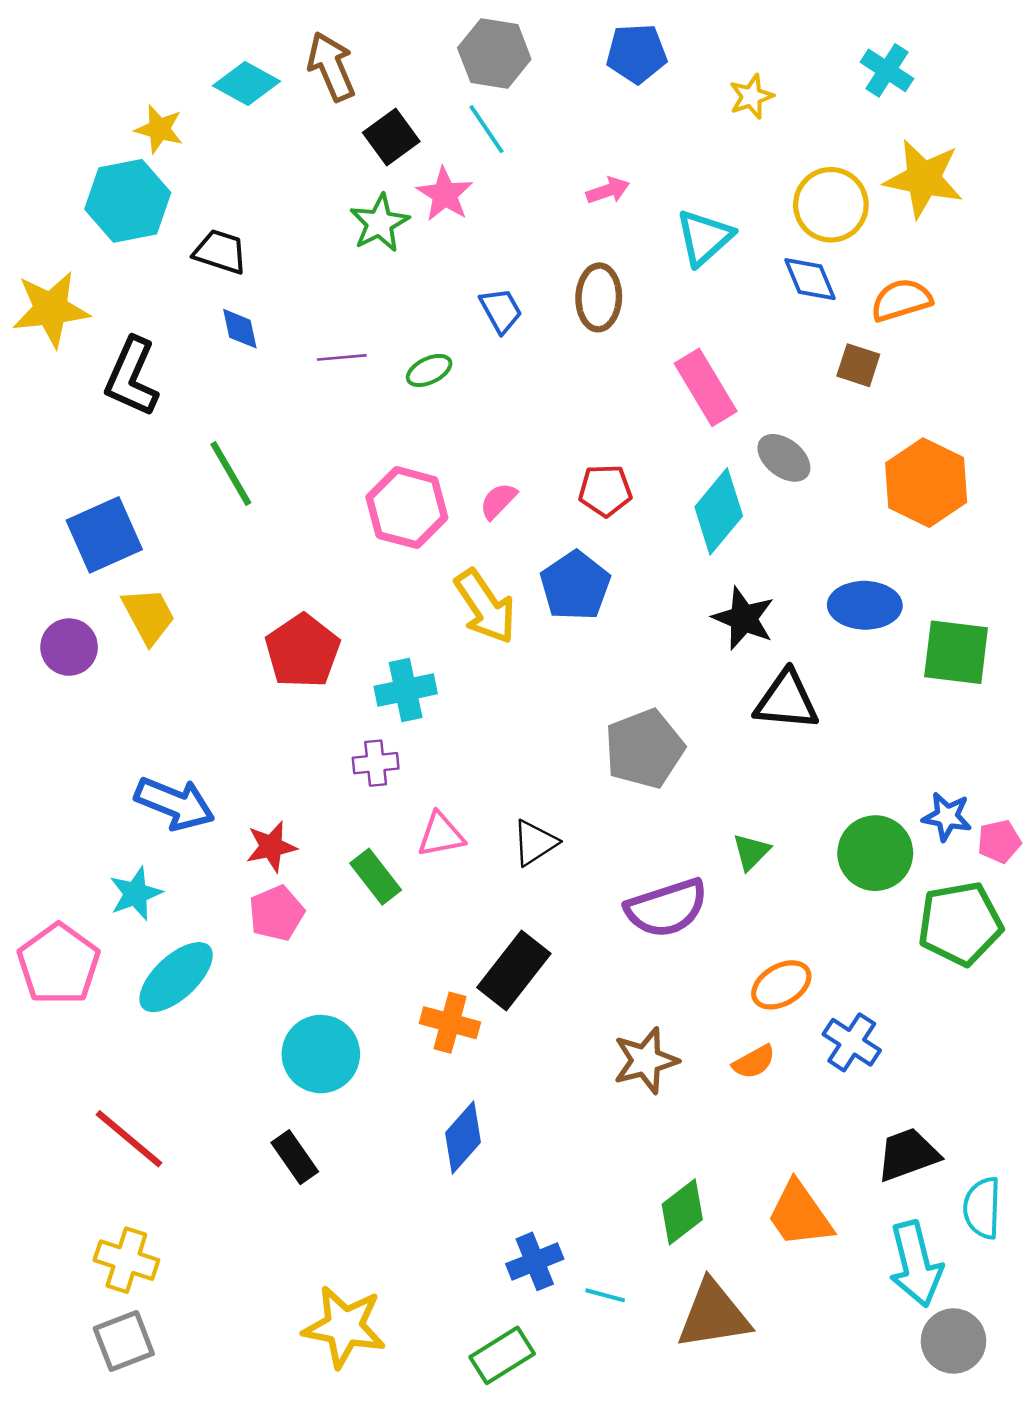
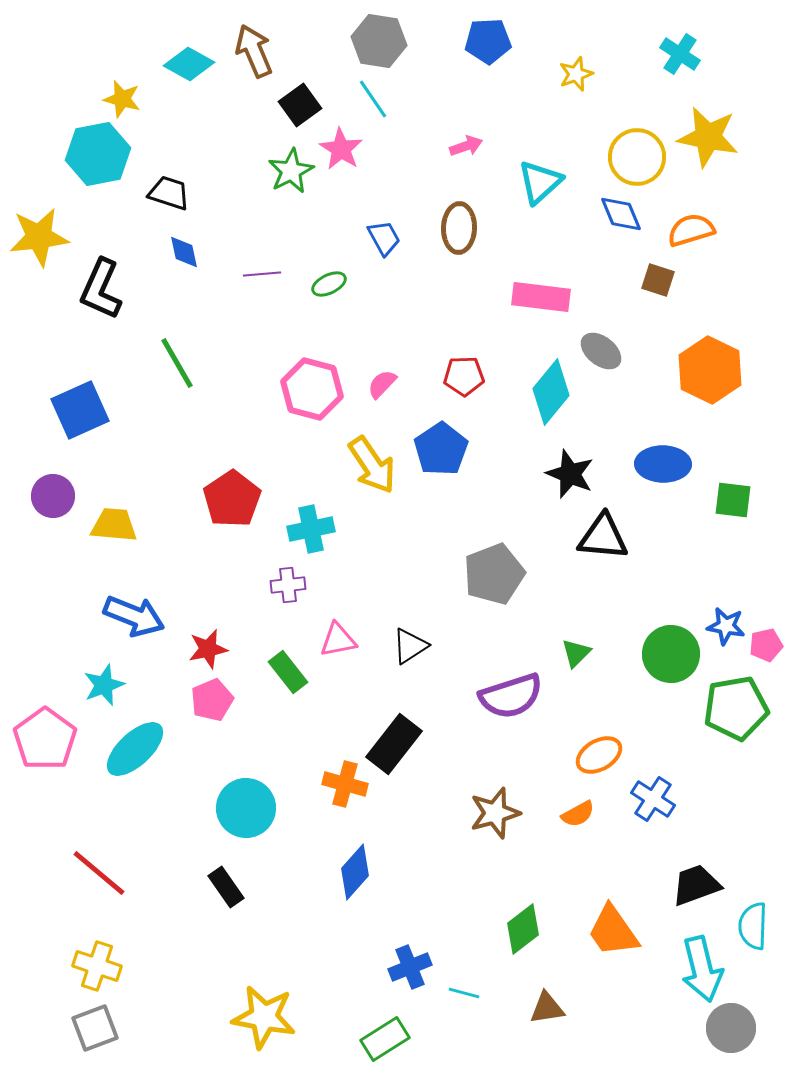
pink rectangle: (706, 387) -> (541, 297), turned -52
yellow trapezoid: (149, 616) -> (114, 525), moved, turned -57
green square: (956, 652) -> (733, 500), size x0.7
brown triangle: (713, 1315) -> (547, 1008), size x0.6

